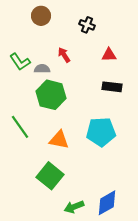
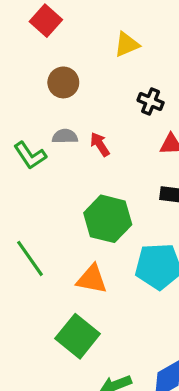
black cross: (87, 25) -> (151, 101), moved
gray semicircle: (42, 69) -> (65, 136), moved
green hexagon: (51, 95) -> (108, 219), moved

